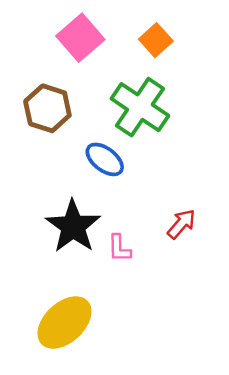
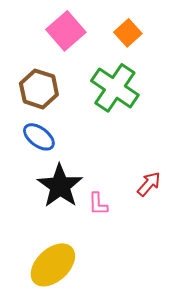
blue ellipse: (105, 159) -> (39, 137), moved

